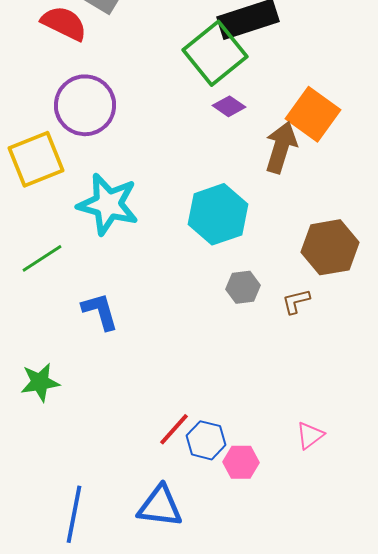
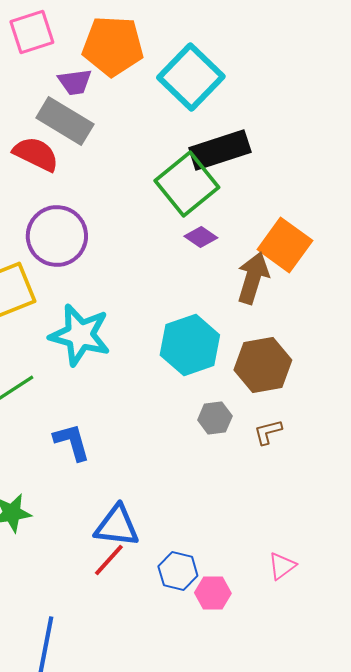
brown hexagon: (330, 247) -> (263, 365), moved
red line: (174, 429) -> (109, 560), moved
blue triangle: (160, 506) -> (117, 526), moved

